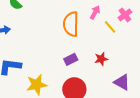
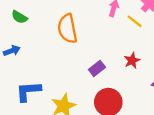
orange semicircle: (71, 24) -> (67, 29), moved

